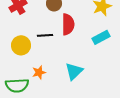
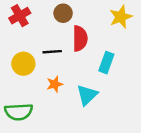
cyan rectangle: (101, 37) -> (106, 63), moved, turned -42
orange star: (39, 72) -> (55, 84), moved

